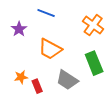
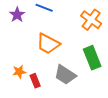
purple star: (19, 29) -> (17, 15), moved

